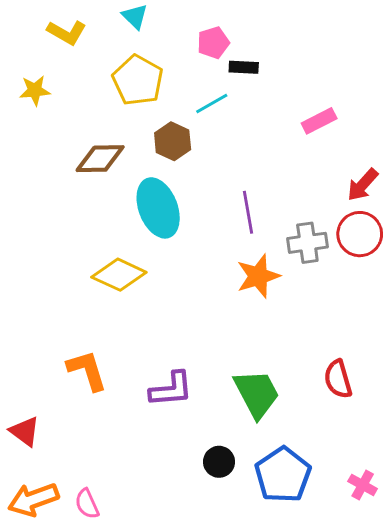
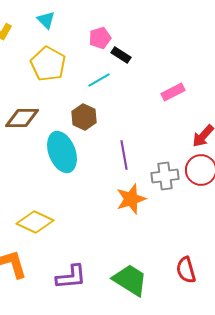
black rectangle: (244, 67) -> (121, 55), turned 30
brown hexagon: (173, 141) -> (84, 117), moved
yellow diamond: (119, 275) -> (35, 222), moved
green trapezoid: (257, 394) -> (130, 280), turned -30

